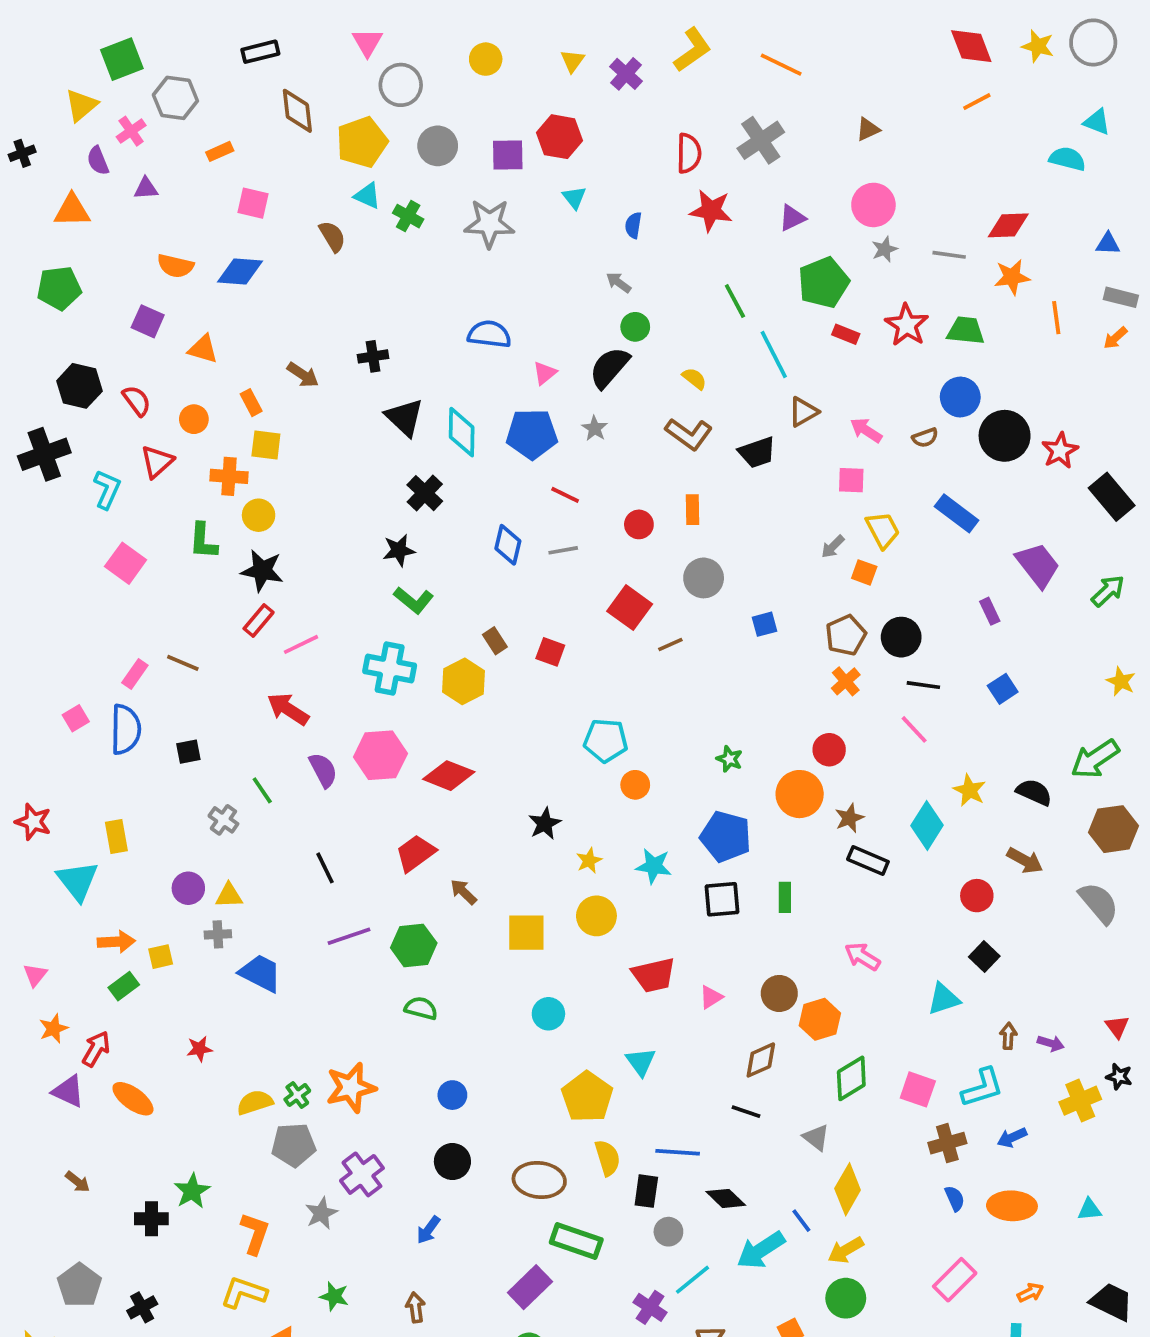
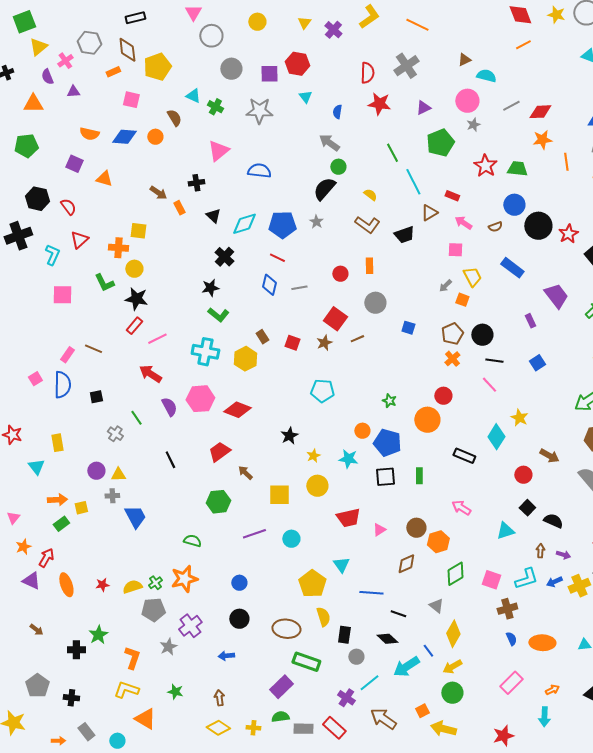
green square: (122, 59) -> (24, 22), moved
brown diamond: (297, 111) -> (127, 50), moved
yellow pentagon: (362, 142) -> (157, 67), moved
cyan semicircle: (1067, 159) -> (486, 76), moved
gray line: (949, 255) -> (511, 106), moved, turned -36
gray arrow: (619, 283) -> (329, 143), size x1.5
red rectangle: (846, 334) -> (452, 196), moved
pink triangle: (545, 373) -> (218, 151), moved, size x1.6
orange rectangle: (251, 403) -> (179, 208), moved
black triangle: (404, 417) -> (213, 216), size x0.7
orange circle: (194, 419) -> (155, 137), moved
cyan diamond: (462, 432) -> (244, 224), turned 72
red line: (565, 495) -> (277, 258), moved
green L-shape: (203, 541) -> (104, 283), turned -30
pink square: (126, 563) -> (62, 295), turned -35
blue square: (764, 624) -> (408, 328), turned 32
orange circle: (635, 785) -> (362, 431), moved
black semicircle: (1034, 792) -> (553, 521), moved
brown star: (849, 818) -> (324, 343), moved
cyan triangle: (78, 881) -> (36, 467), size x0.7
purple line: (349, 936) -> (254, 534), moved
blue trapezoid: (260, 973) -> (135, 517), turned 35
green semicircle: (421, 1008) -> (192, 541), moved
red star: (199, 1049) -> (102, 585), moved
orange ellipse: (133, 1099) -> (66, 585), turned 35
black line: (746, 1112) -> (398, 614), moved
blue arrow: (1012, 1137) -> (554, 582), moved
blue line: (678, 1152) -> (371, 593), moved
blue arrow: (428, 1230) -> (226, 656), turned 49
black cross: (142, 1307) -> (71, 698), turned 35

